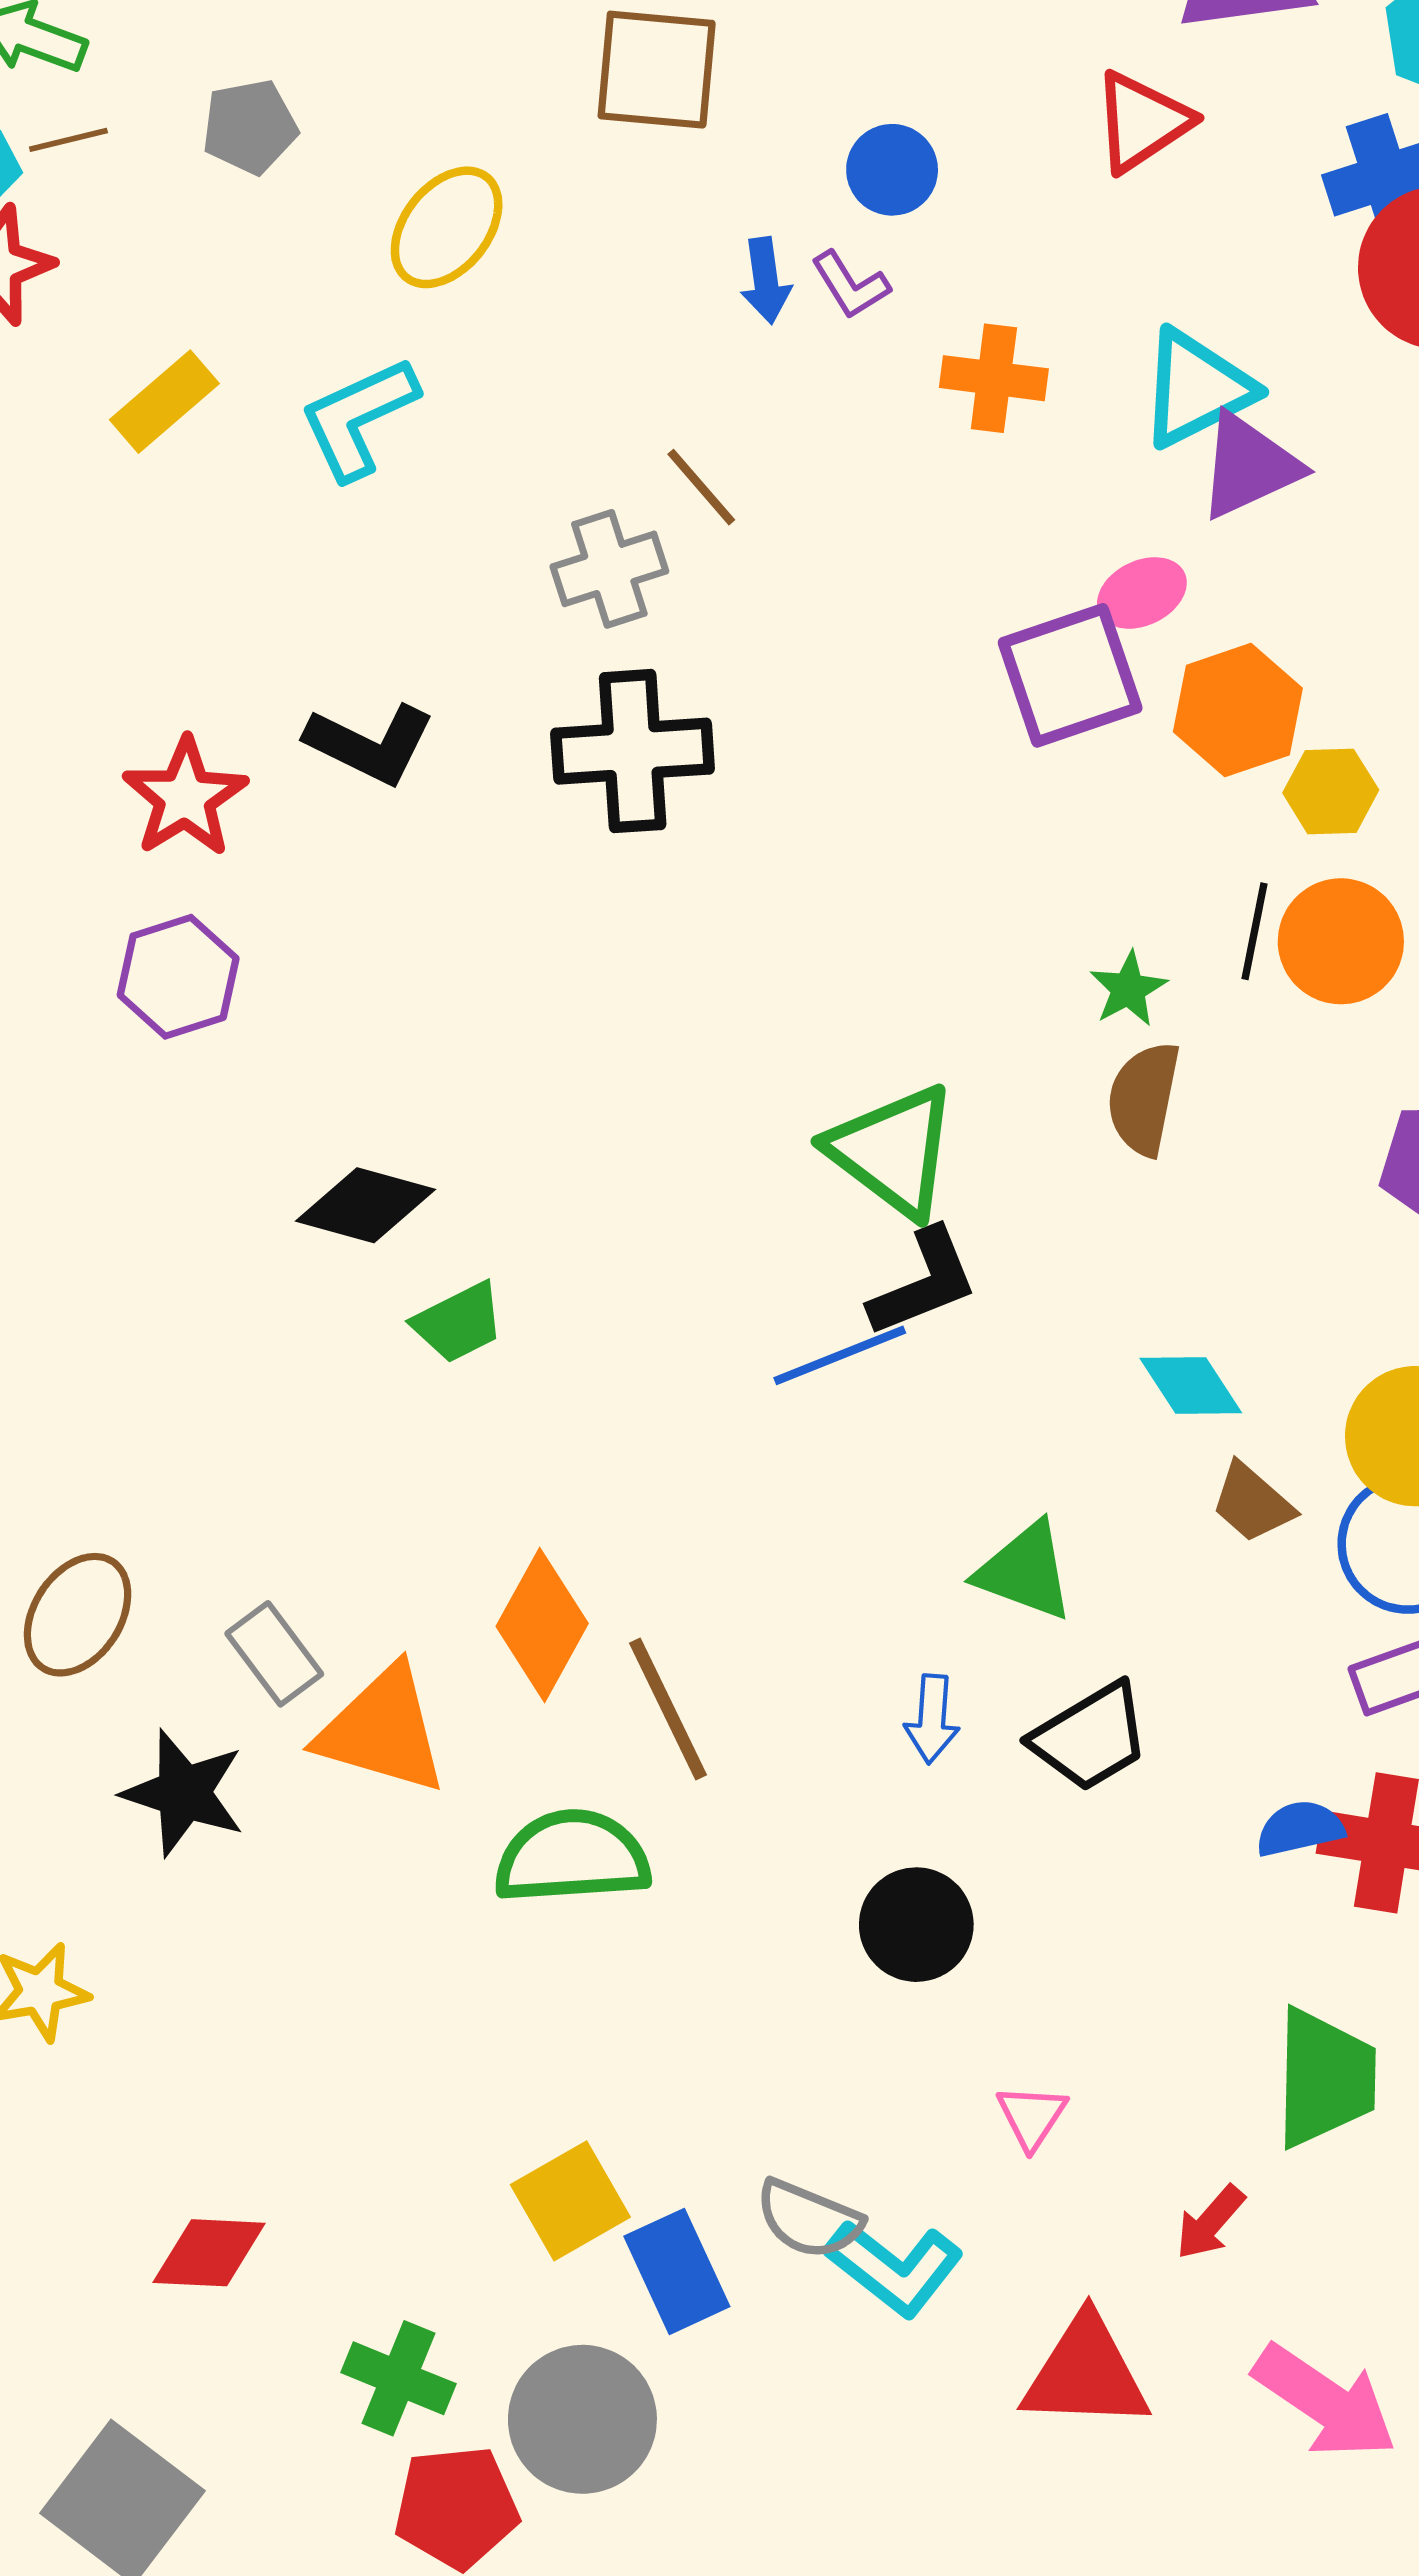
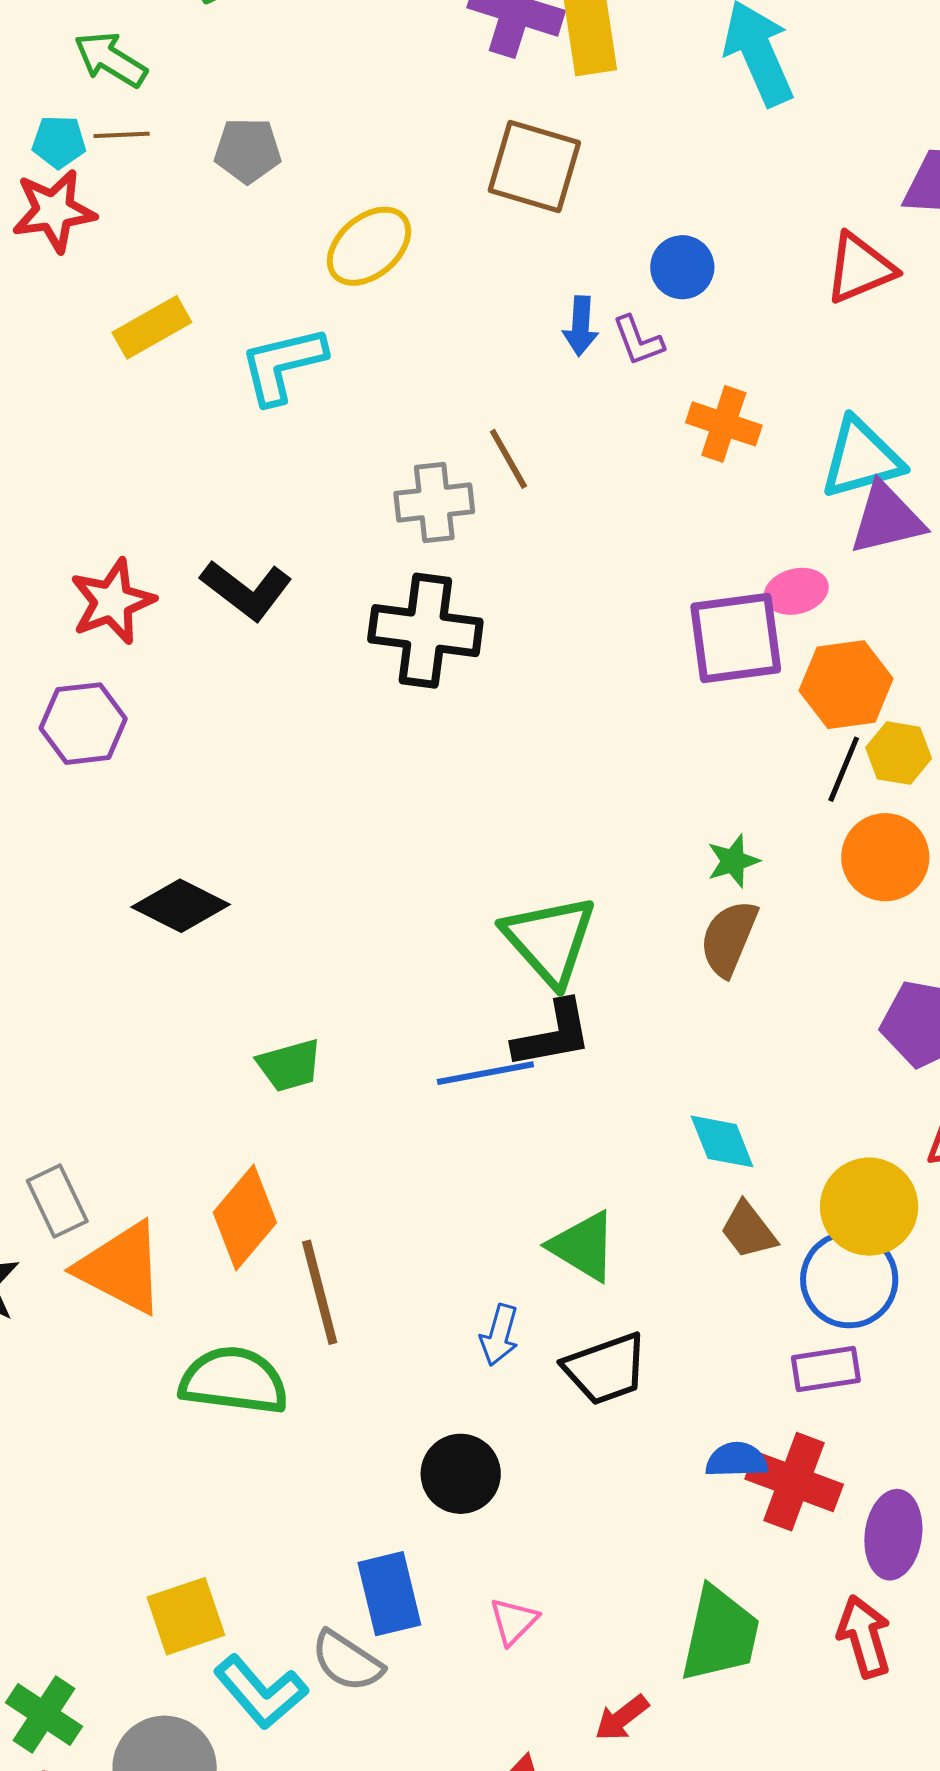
black line: (1254, 931) -> (844, 769), moved
green trapezoid: (459, 1323) -> (289, 1065), moved
cyan L-shape: (894, 2268) -> (261, 1692), moved
blue rectangle: (677, 2271) -> (389, 1594), moved

